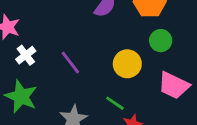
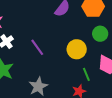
green line: (115, 103) -> (86, 74), moved, turned 32

